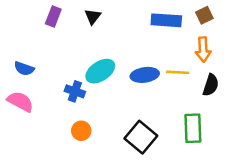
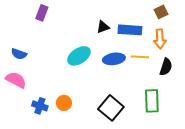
black triangle: (93, 17) -> (103, 27), moved, turned 32
blue rectangle: (166, 20) -> (130, 30), moved
blue cross: (75, 91) -> (40, 106), moved

